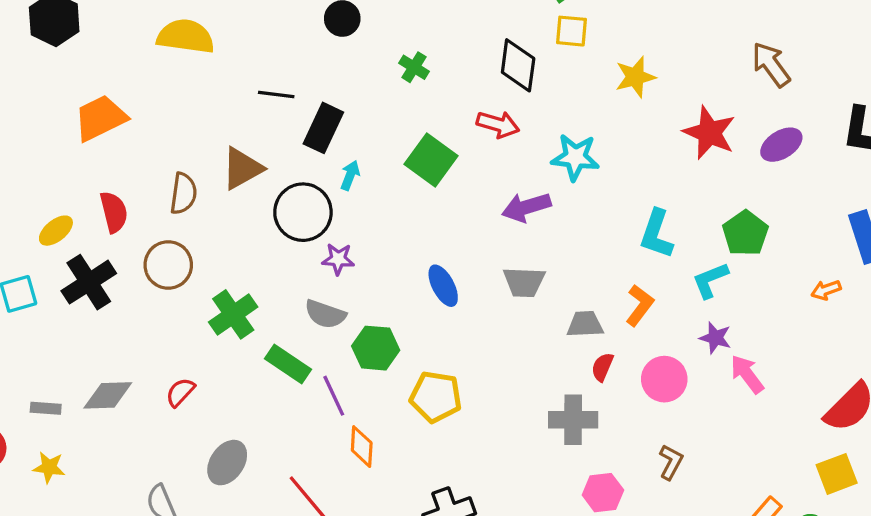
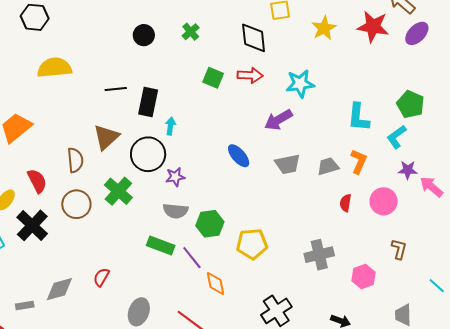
green cross: (414, 67) -> (191, 32), moved, turned 30
red star: (709, 133) -> (373, 27), moved
purple ellipse: (781, 145) -> (417, 33), moved
green square: (431, 160) -> (213, 78), moved, size x0.7
blue ellipse: (443, 286) -> (239, 156), moved
green cross: (233, 314) -> (118, 191), moved
gray trapezoid: (585, 324) -> (328, 166), moved
gray cross: (573, 420) -> (319, 255), moved

